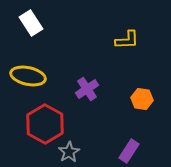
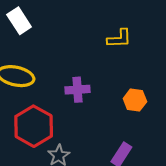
purple cross: (87, 89) -> (77, 90), turned 30

